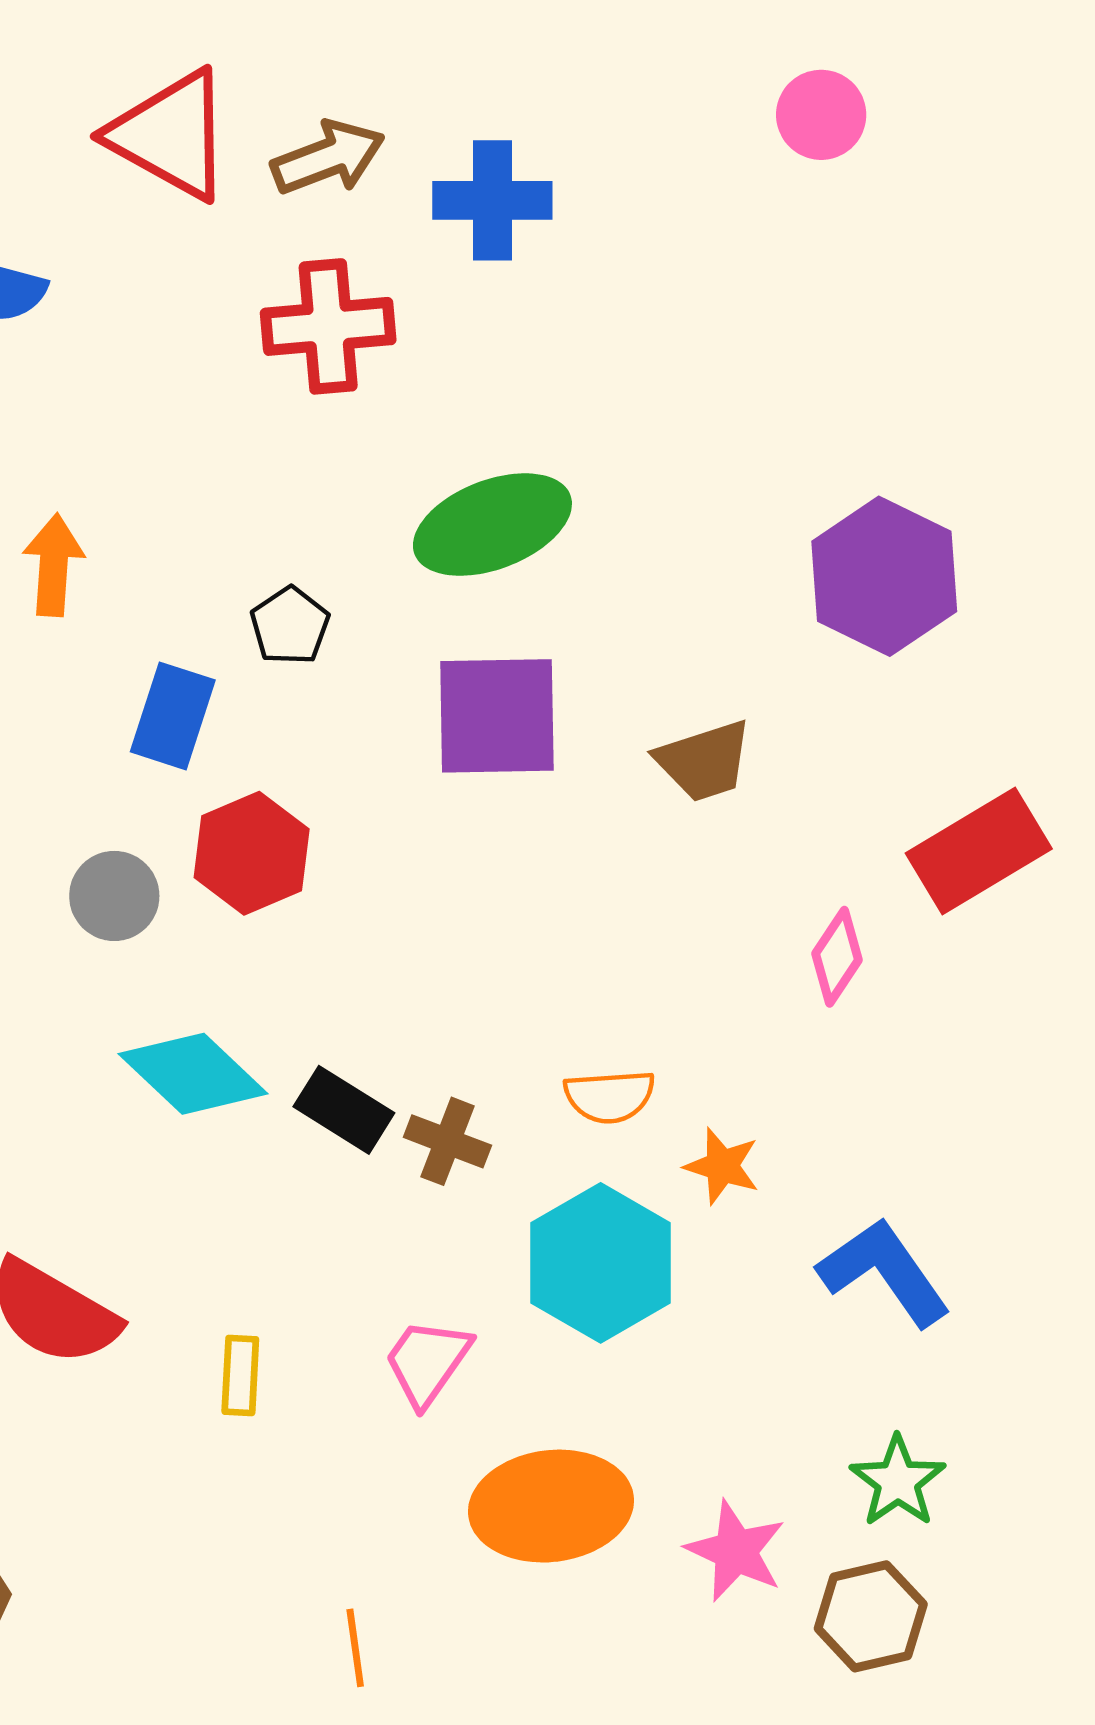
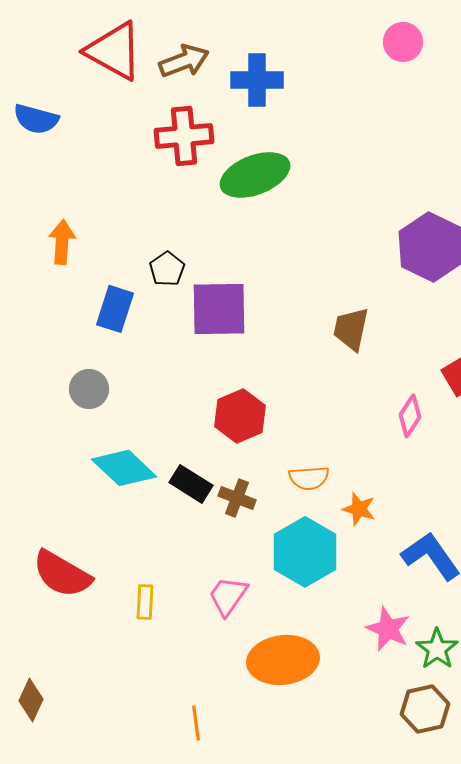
green ellipse: (492, 525) -> (255, 175), moved
purple square: (497, 716) -> (219, 309), moved
brown trapezoid: (704, 761) -> (351, 329), turned 120
red hexagon: (252, 853) -> (240, 416), moved
pink star: (736, 1551) -> (388, 629), moved

